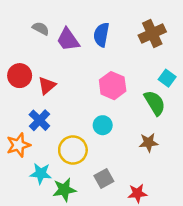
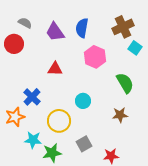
gray semicircle: (41, 29) -> (25, 23), moved
red circle: (20, 76) -> (14, 44), moved
cyan square: (167, 78) -> (135, 48), moved
red triangle: (47, 86) -> (55, 69), moved, turned 42
pink hexagon: (113, 86) -> (95, 57), moved

